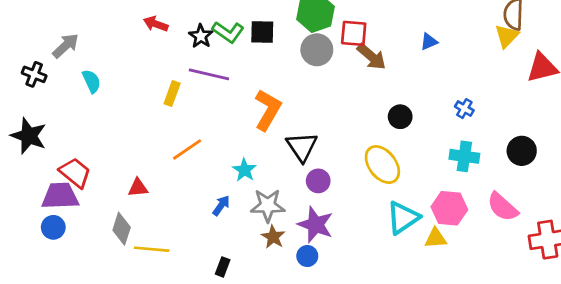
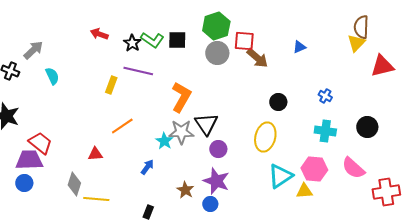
yellow ellipse: (382, 165) -> (265, 137), turned 52
red triangle: (138, 188) -> (95, 154), moved
gray star: (268, 205) -> (181, 132), moved

